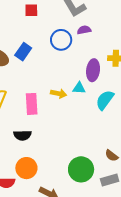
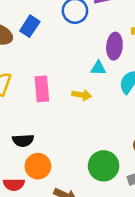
yellow arrow: (59, 94) -> (82, 95), moved
black semicircle: (22, 135) -> (23, 140), moved

